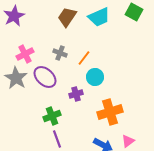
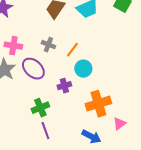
pink cross: (25, 54) -> (13, 46), turned 36
pink triangle: (128, 141) -> (119, 124), moved

